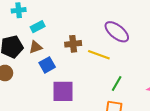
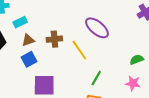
brown triangle: (35, 47) -> (28, 40), moved
yellow line: (99, 55) -> (79, 50), turned 35

